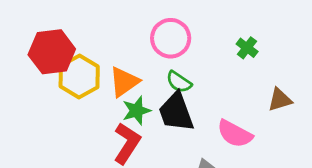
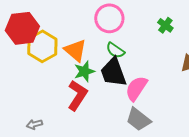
orange triangle: (124, 82) -> (75, 50), turned -45
pink semicircle: (235, 134) -> (136, 88), moved, turned 96

